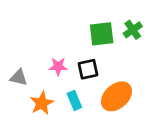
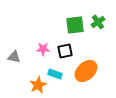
cyan rectangle: (74, 100) -> (55, 74), turned -48
orange star: (42, 103) -> (38, 85), moved

